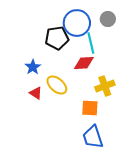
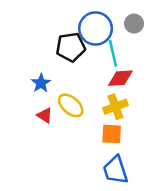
red diamond: (84, 63) -> (120, 78), moved
yellow cross: (105, 86) -> (115, 107), moved

